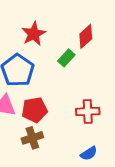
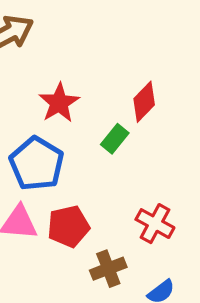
red cross: (88, 111) -> (155, 224), turned 35
brown cross: (32, 138) -> (108, 269), moved

